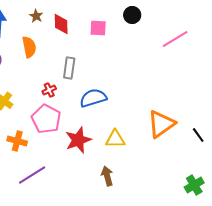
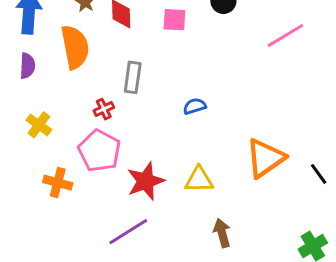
orange semicircle: (29, 47) -> (75, 47), size x1.4
blue semicircle: (93, 98) -> (195, 106), moved, size x0.6
purple line: (32, 175) -> (128, 232), moved
brown arrow: (107, 176) -> (222, 233), moved

